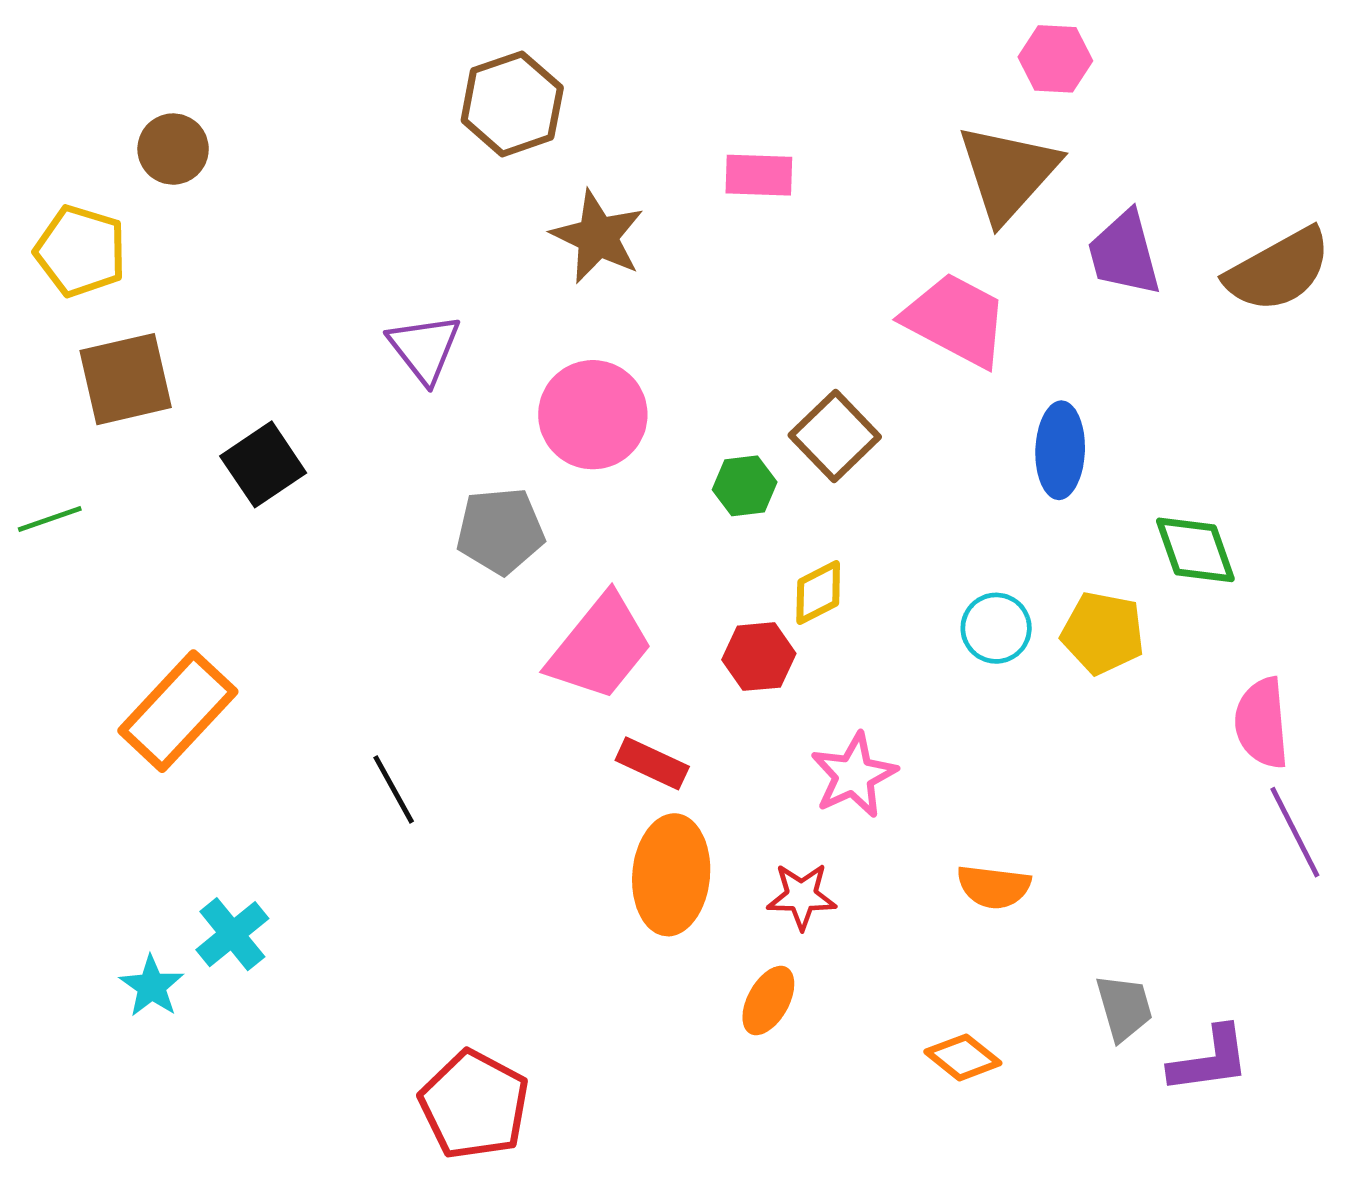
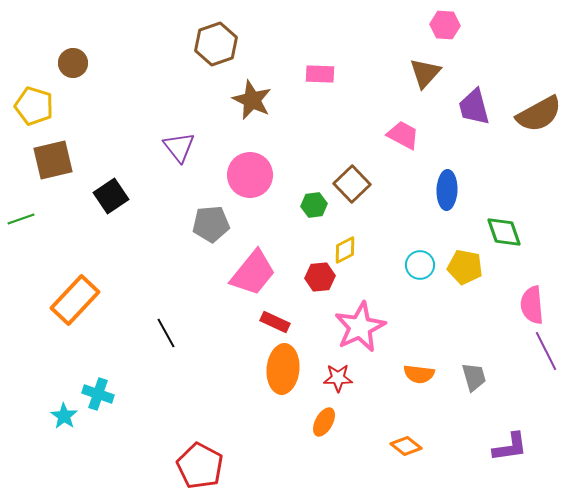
brown triangle: (1008, 173) -> (425, 73), size x0.7
pink trapezoid: (956, 320) -> (403, 135), size x0.7
pink star: (854, 775) -> (360, 327), size x1.4
cyan cross: (232, 934) -> (98, 394), turned -32
gray trapezoid: (1124, 1008) -> (474, 377), moved

